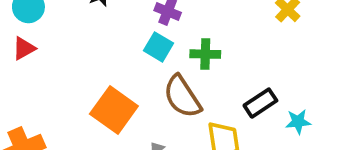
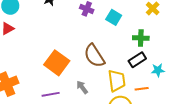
cyan square: (159, 47) -> (114, 17), moved
green cross: (205, 54) -> (141, 38), moved

